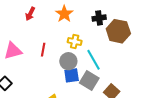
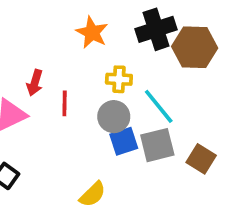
red arrow: (30, 14) -> (35, 83), moved
black cross: (99, 18) -> (156, 29), size x1.5
gray square: (89, 80) -> (157, 145), turned -36

